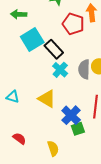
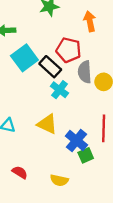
red pentagon: (73, 24) -> (69, 50), moved
gray semicircle: (84, 69) -> (85, 72), moved
yellow semicircle: (53, 148) -> (59, 180), turned 126

